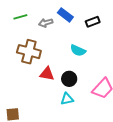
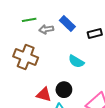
green line: (20, 17) -> (29, 20), moved
red triangle: (47, 74) -> (44, 95), moved

